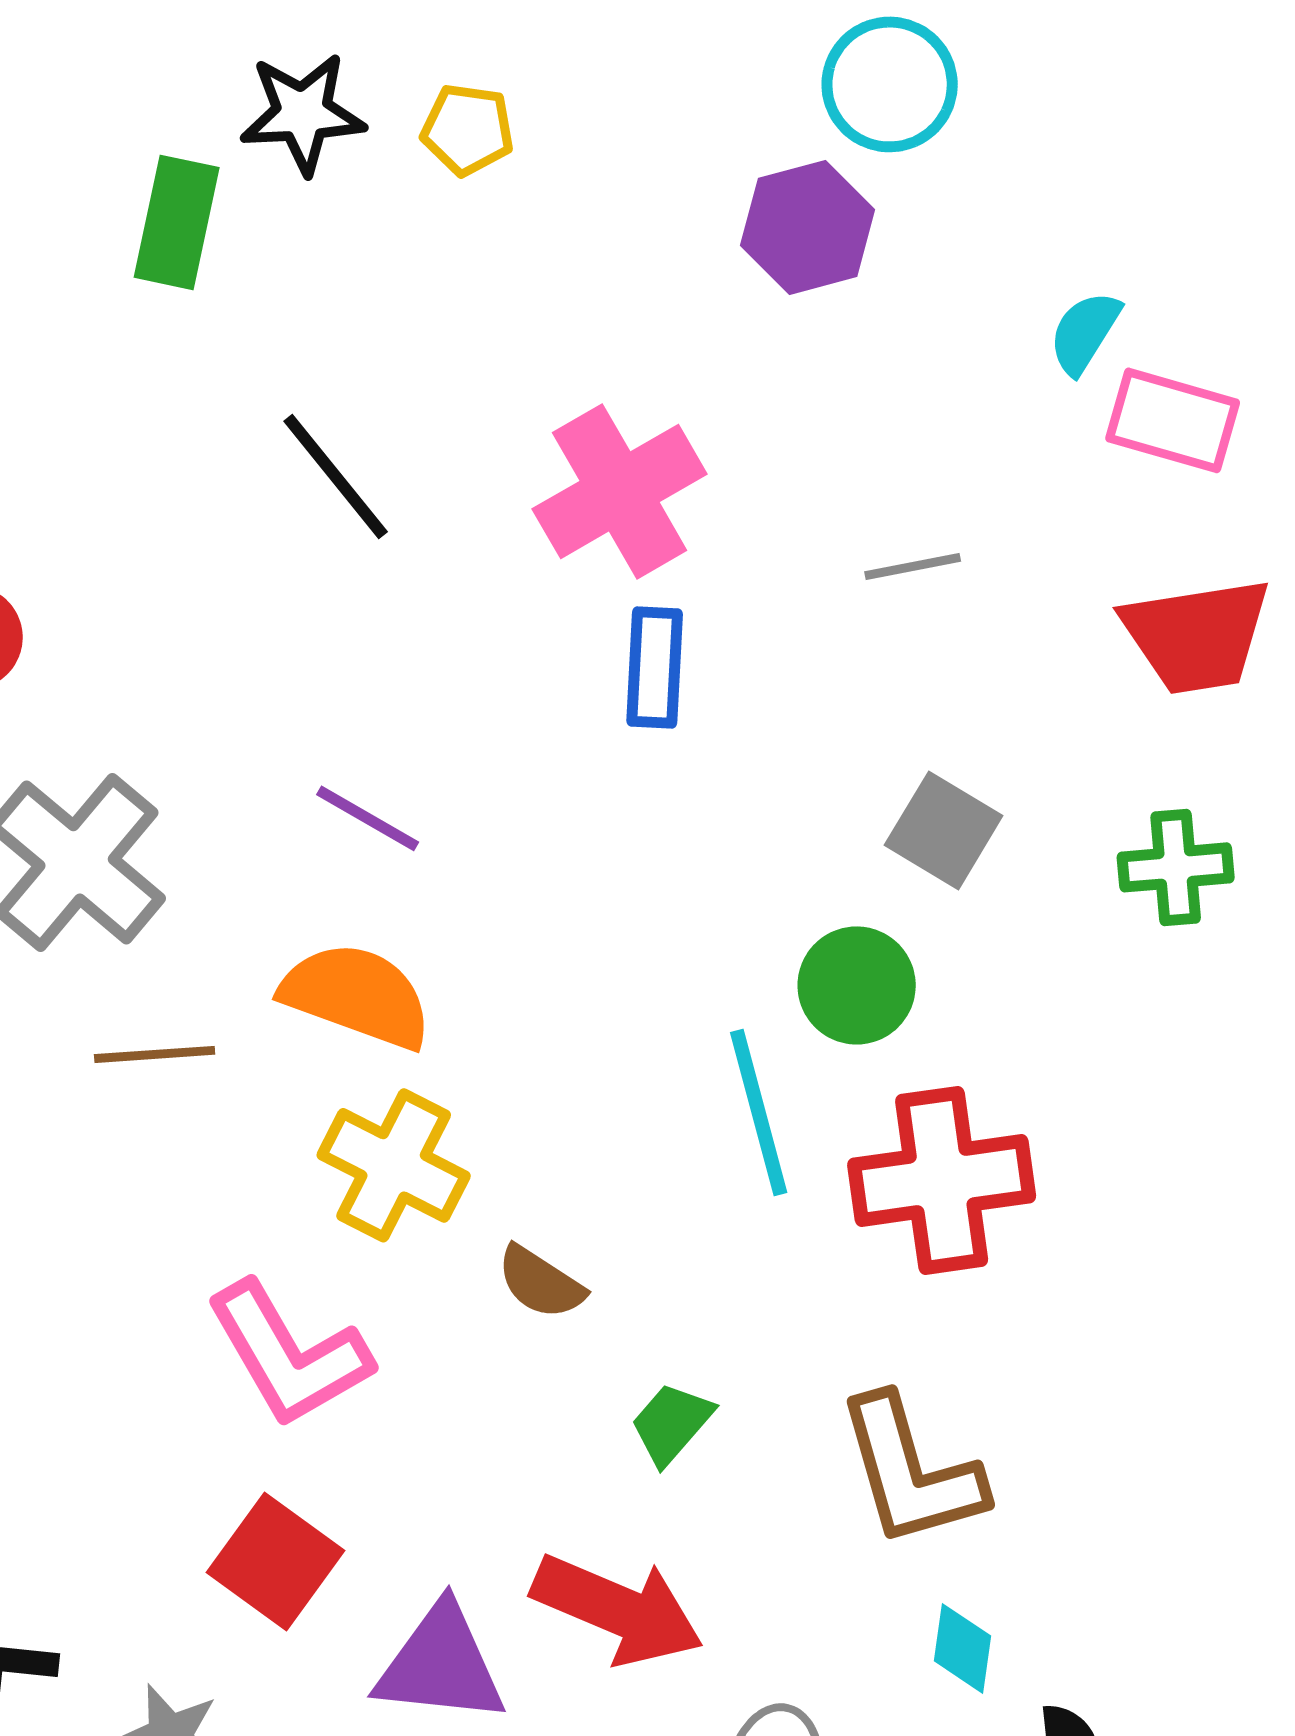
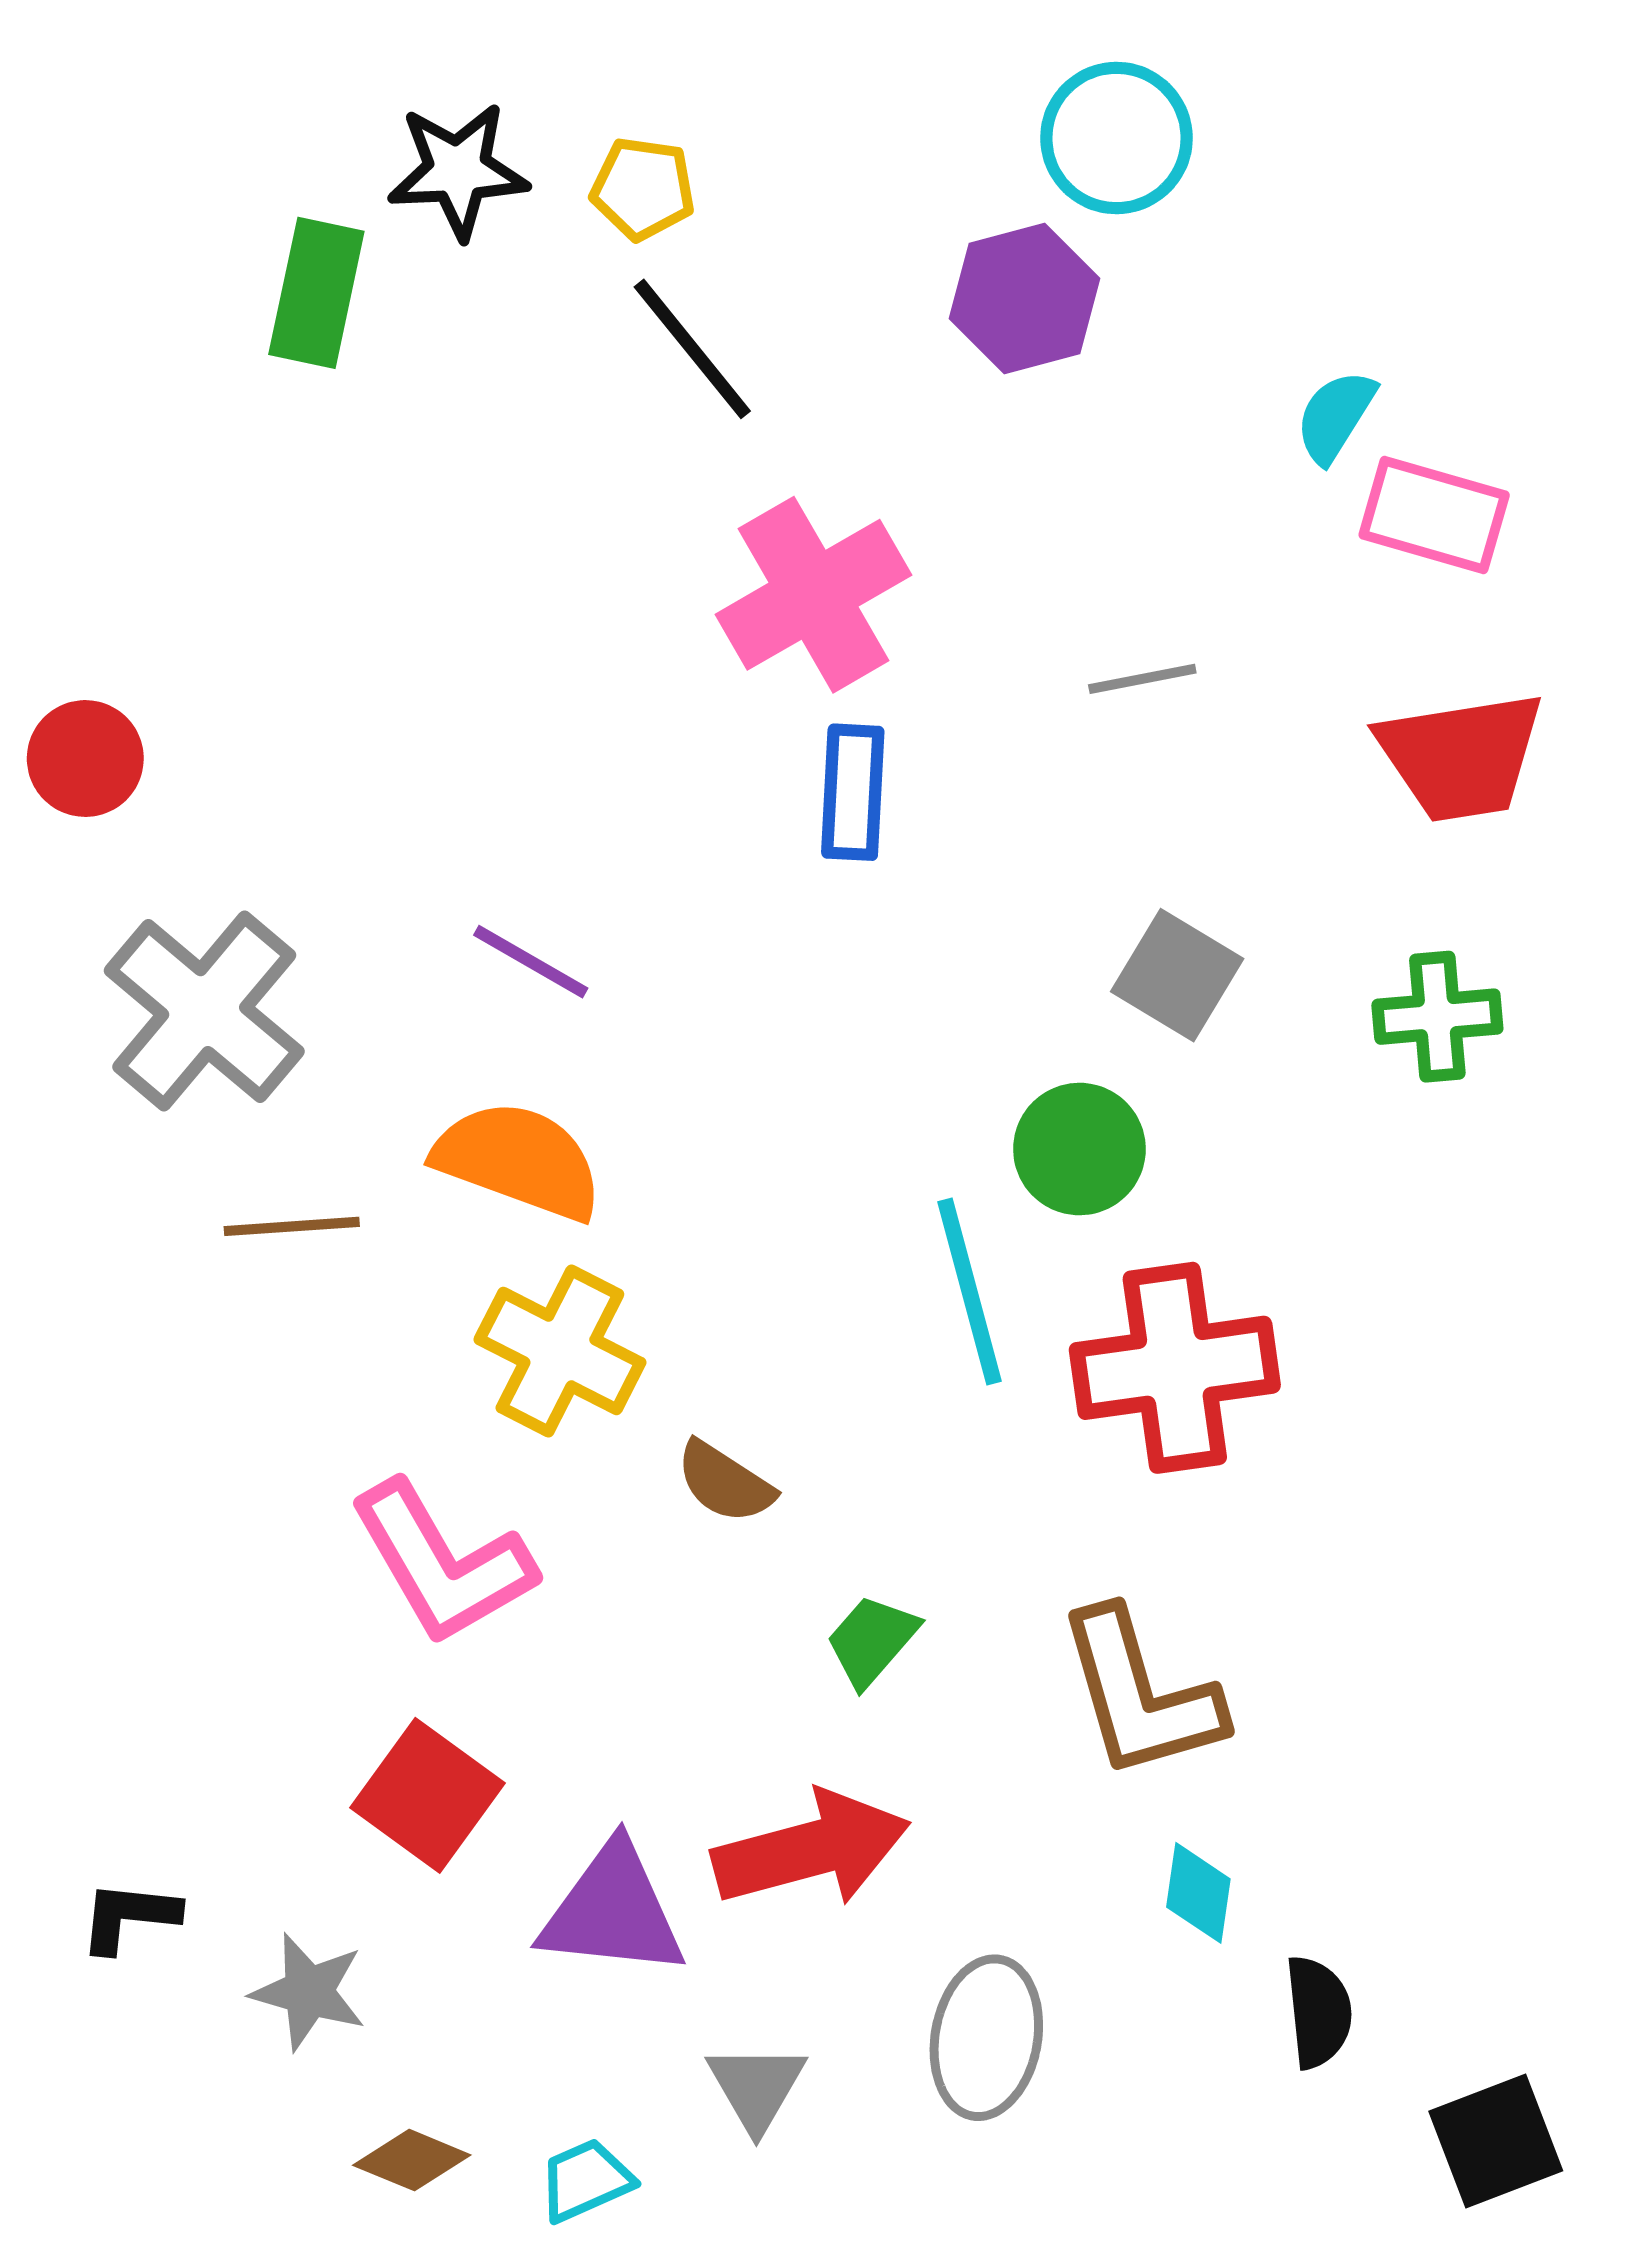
black line: (336, 476) -> (692, 349), moved
red arrow: (618, 1609) -> (811, 1849), turned -38

